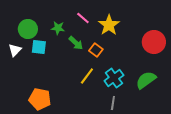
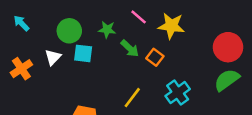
yellow star: (109, 25) -> (171, 26), turned -30
yellow line: (87, 76) -> (132, 98), moved
green semicircle: (146, 80) -> (227, 80), moved

